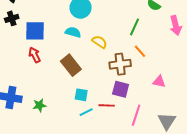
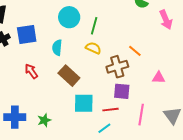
green line: (134, 27) -> (94, 26), moved
blue square: (35, 31) -> (27, 35), moved
cyan semicircle: (73, 32) -> (57, 48), moved, turned -91
cyan square: (81, 95) -> (84, 103), size x1.5
cyan line: (86, 112) -> (104, 128), moved

